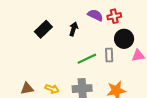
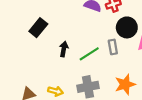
black arrow: (73, 29) -> (64, 49), moved

